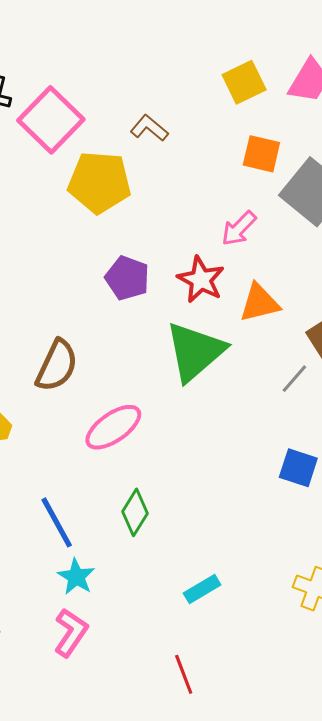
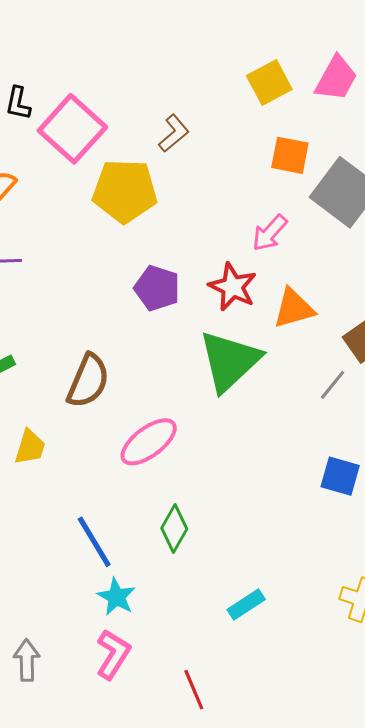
brown L-shape: (149, 128) -> (174, 133), turned 102
red line: (184, 674) -> (194, 690), moved

